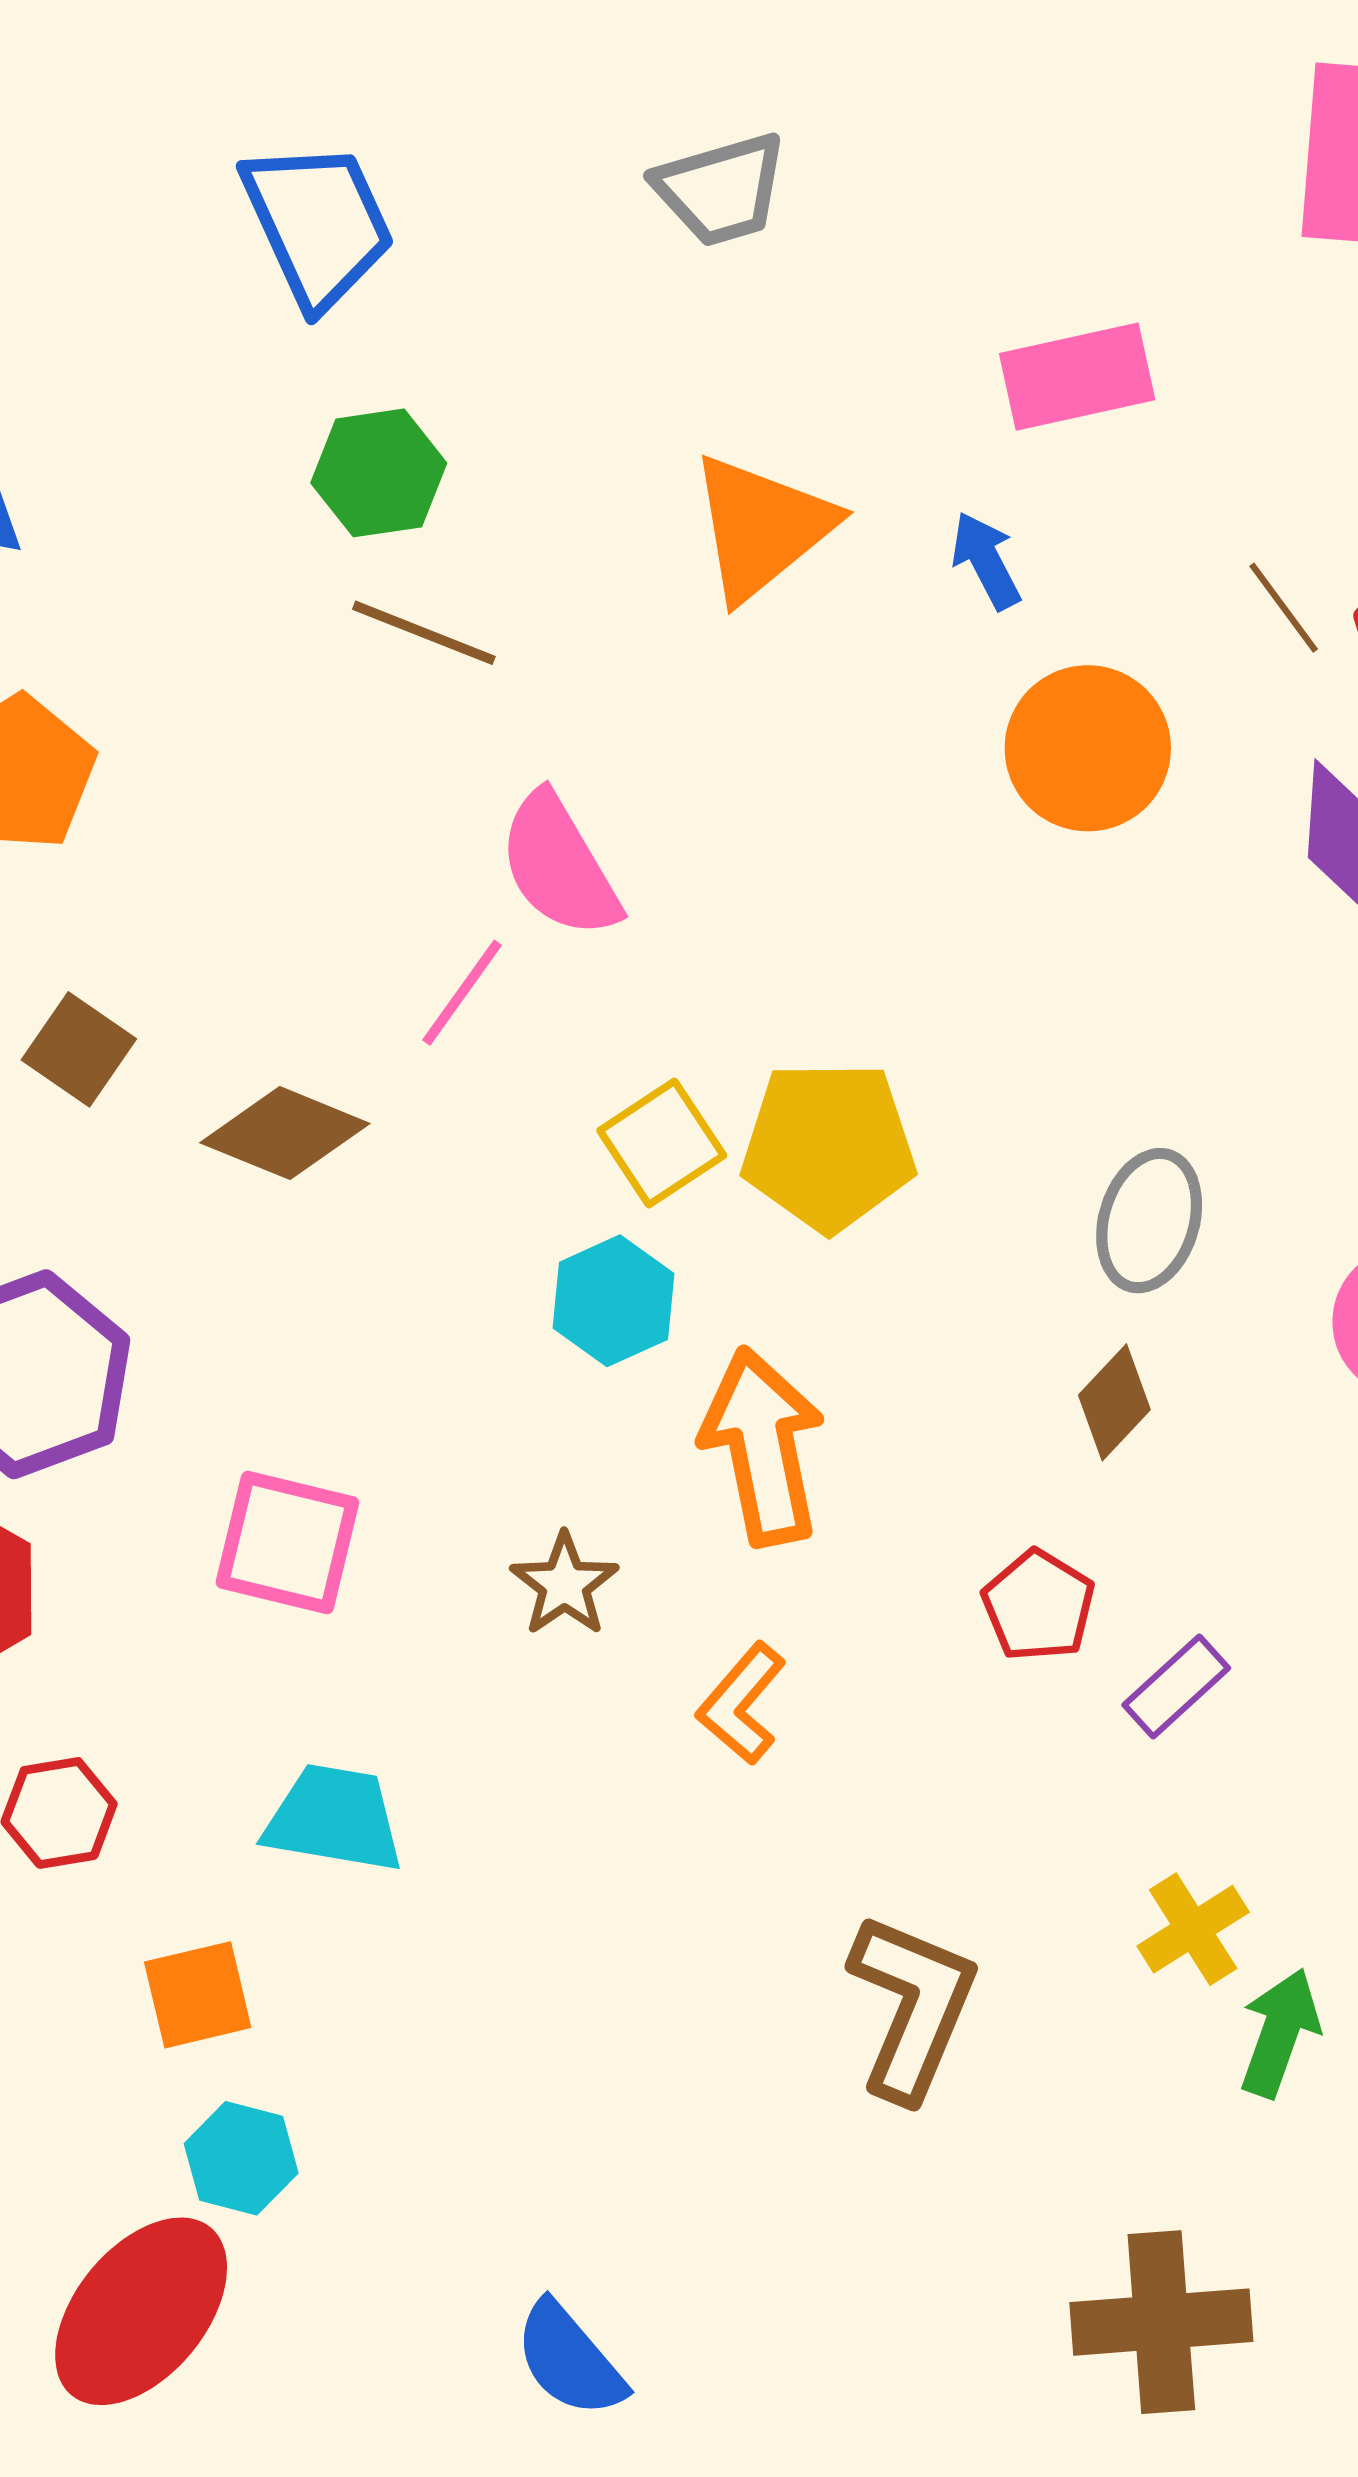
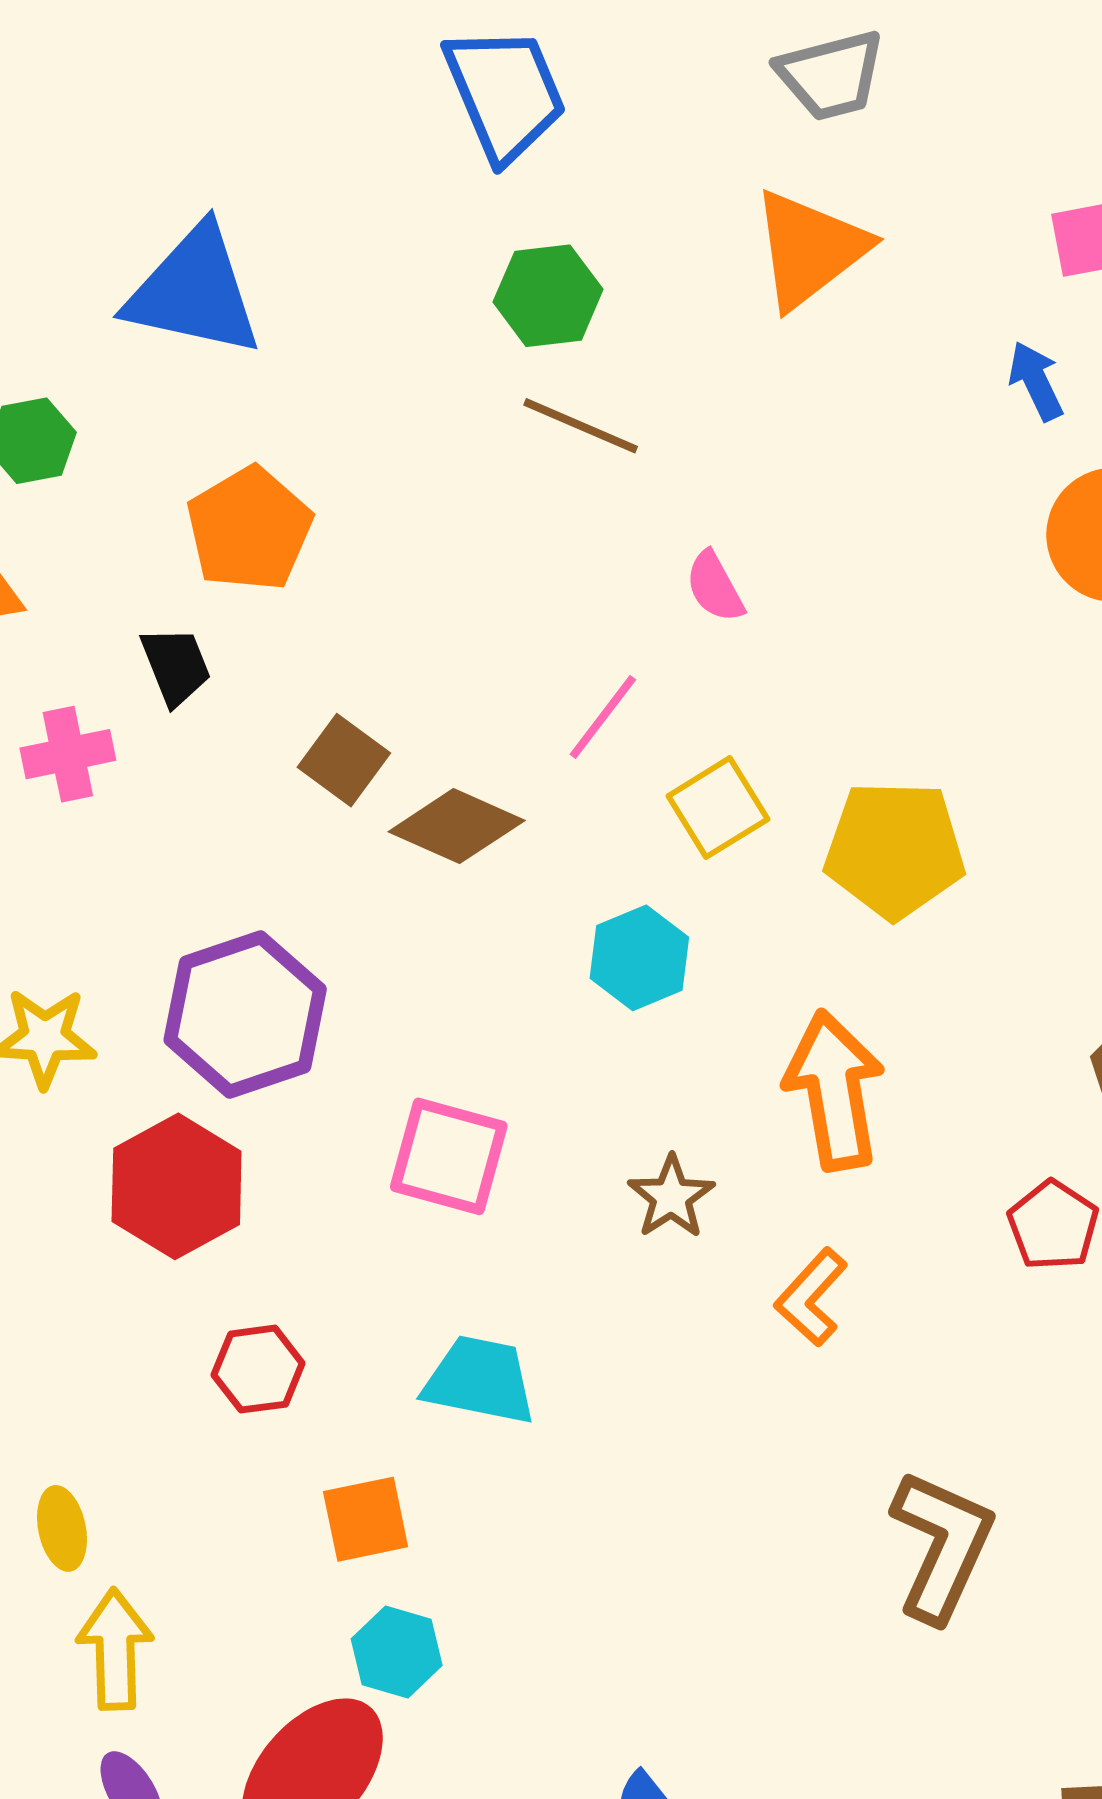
orange triangle: (762, 527) -> (810, 249), moved
pink semicircle: (559, 865) -> (715, 587), moved, size x0.6
brown square: (79, 1049) -> (344, 760), moved
yellow square: (662, 1143) -> (718, 808), moved
cyan hexagon: (613, 1301) -> (639, 958), moved

